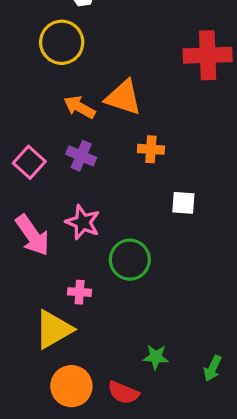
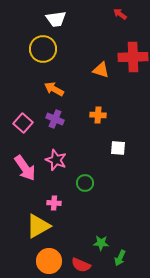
orange triangle: (123, 97) -> (101, 70), moved, size x0.7
green circle: (130, 260) -> (85, 183), size x0.7
green arrow: (213, 368) -> (120, 258), moved

